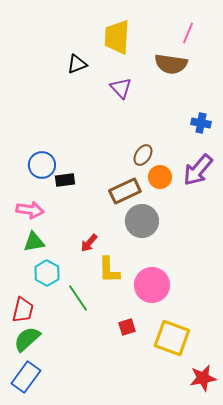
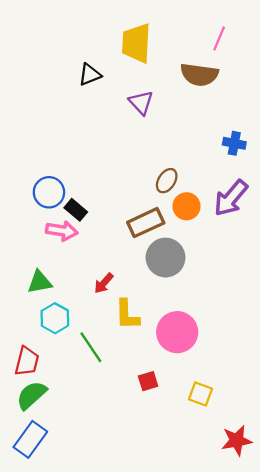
black rectangle: (65, 180) -> (76, 210), turned 48
pink arrow: (30, 210) -> (62, 231), moved
yellow square: (172, 338) -> (200, 394), size x0.6

